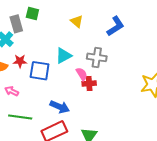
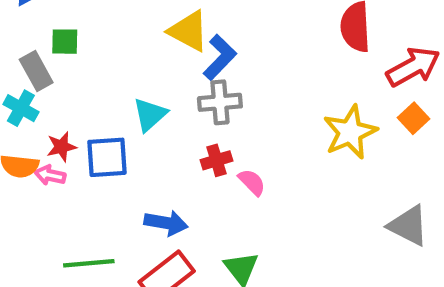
yellow triangle: (77, 21) -> (188, 31), moved, size x1.5
blue L-shape: (115, 26) -> (220, 57), moved
pink semicircle: (82, 74) -> (252, 182), moved
pink arrow: (12, 91) -> (50, 175), moved

